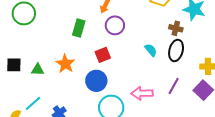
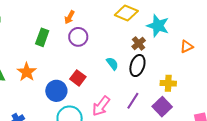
brown cross: (176, 28) -> (139, 43), turned 32
red square: (103, 55) -> (78, 78), moved, turned -35
pink arrow: (142, 93) -> (101, 106), turned -55

